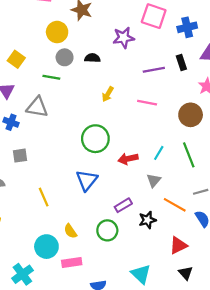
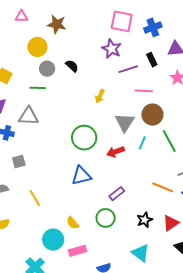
purple star: (124, 38) -> (112, 49), moved, turned -30
black semicircle: (92, 58) -> (72, 66), turned 48
yellow arrow: (108, 94) -> (100, 96), moved
pink line: (147, 103) -> (144, 91), moved
brown circle: (191, 115) -> (152, 115), moved
blue triangle: (87, 180) -> (81, 176), turned 45
gray triangle: (154, 180) -> (125, 122), moved, size x1.5
yellow line: (44, 197) -> (35, 198), moved
black star: (147, 220) -> (145, 220), moved

